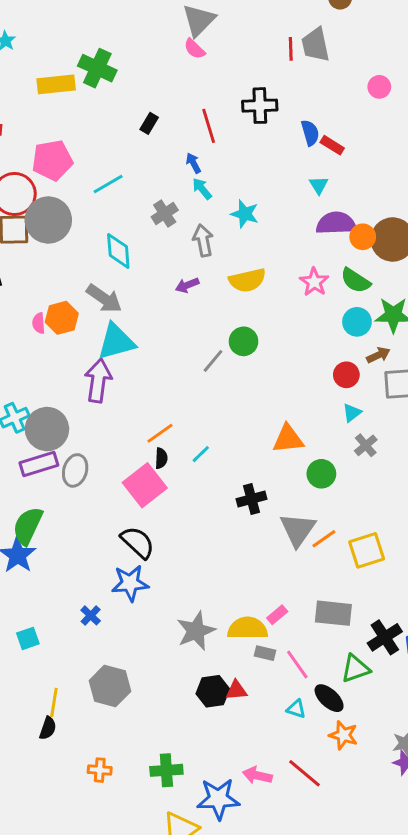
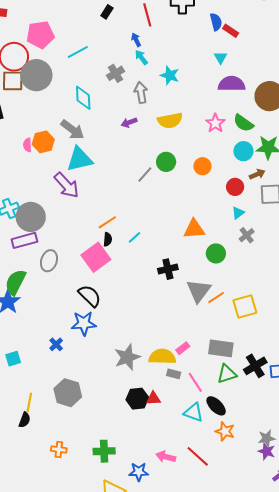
orange circle: (363, 237) -> (202, 166), moved
purple arrow: (98, 381) -> (67, 185), turned 128
gray ellipse: (75, 470) -> (49, 261), moved
green triangle: (356, 669) -> (227, 374), moved
cyan triangle: (296, 709) -> (193, 413), size x1.5
blue star: (218, 799) -> (139, 472), size x0.7

